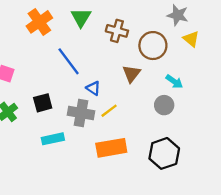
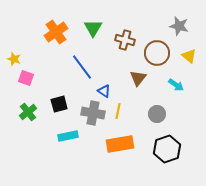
yellow triangle: (191, 39) -> (189, 56), moved
gray circle: (164, 105) -> (157, 114), moved
yellow line: (109, 111) -> (118, 111), turned -42

